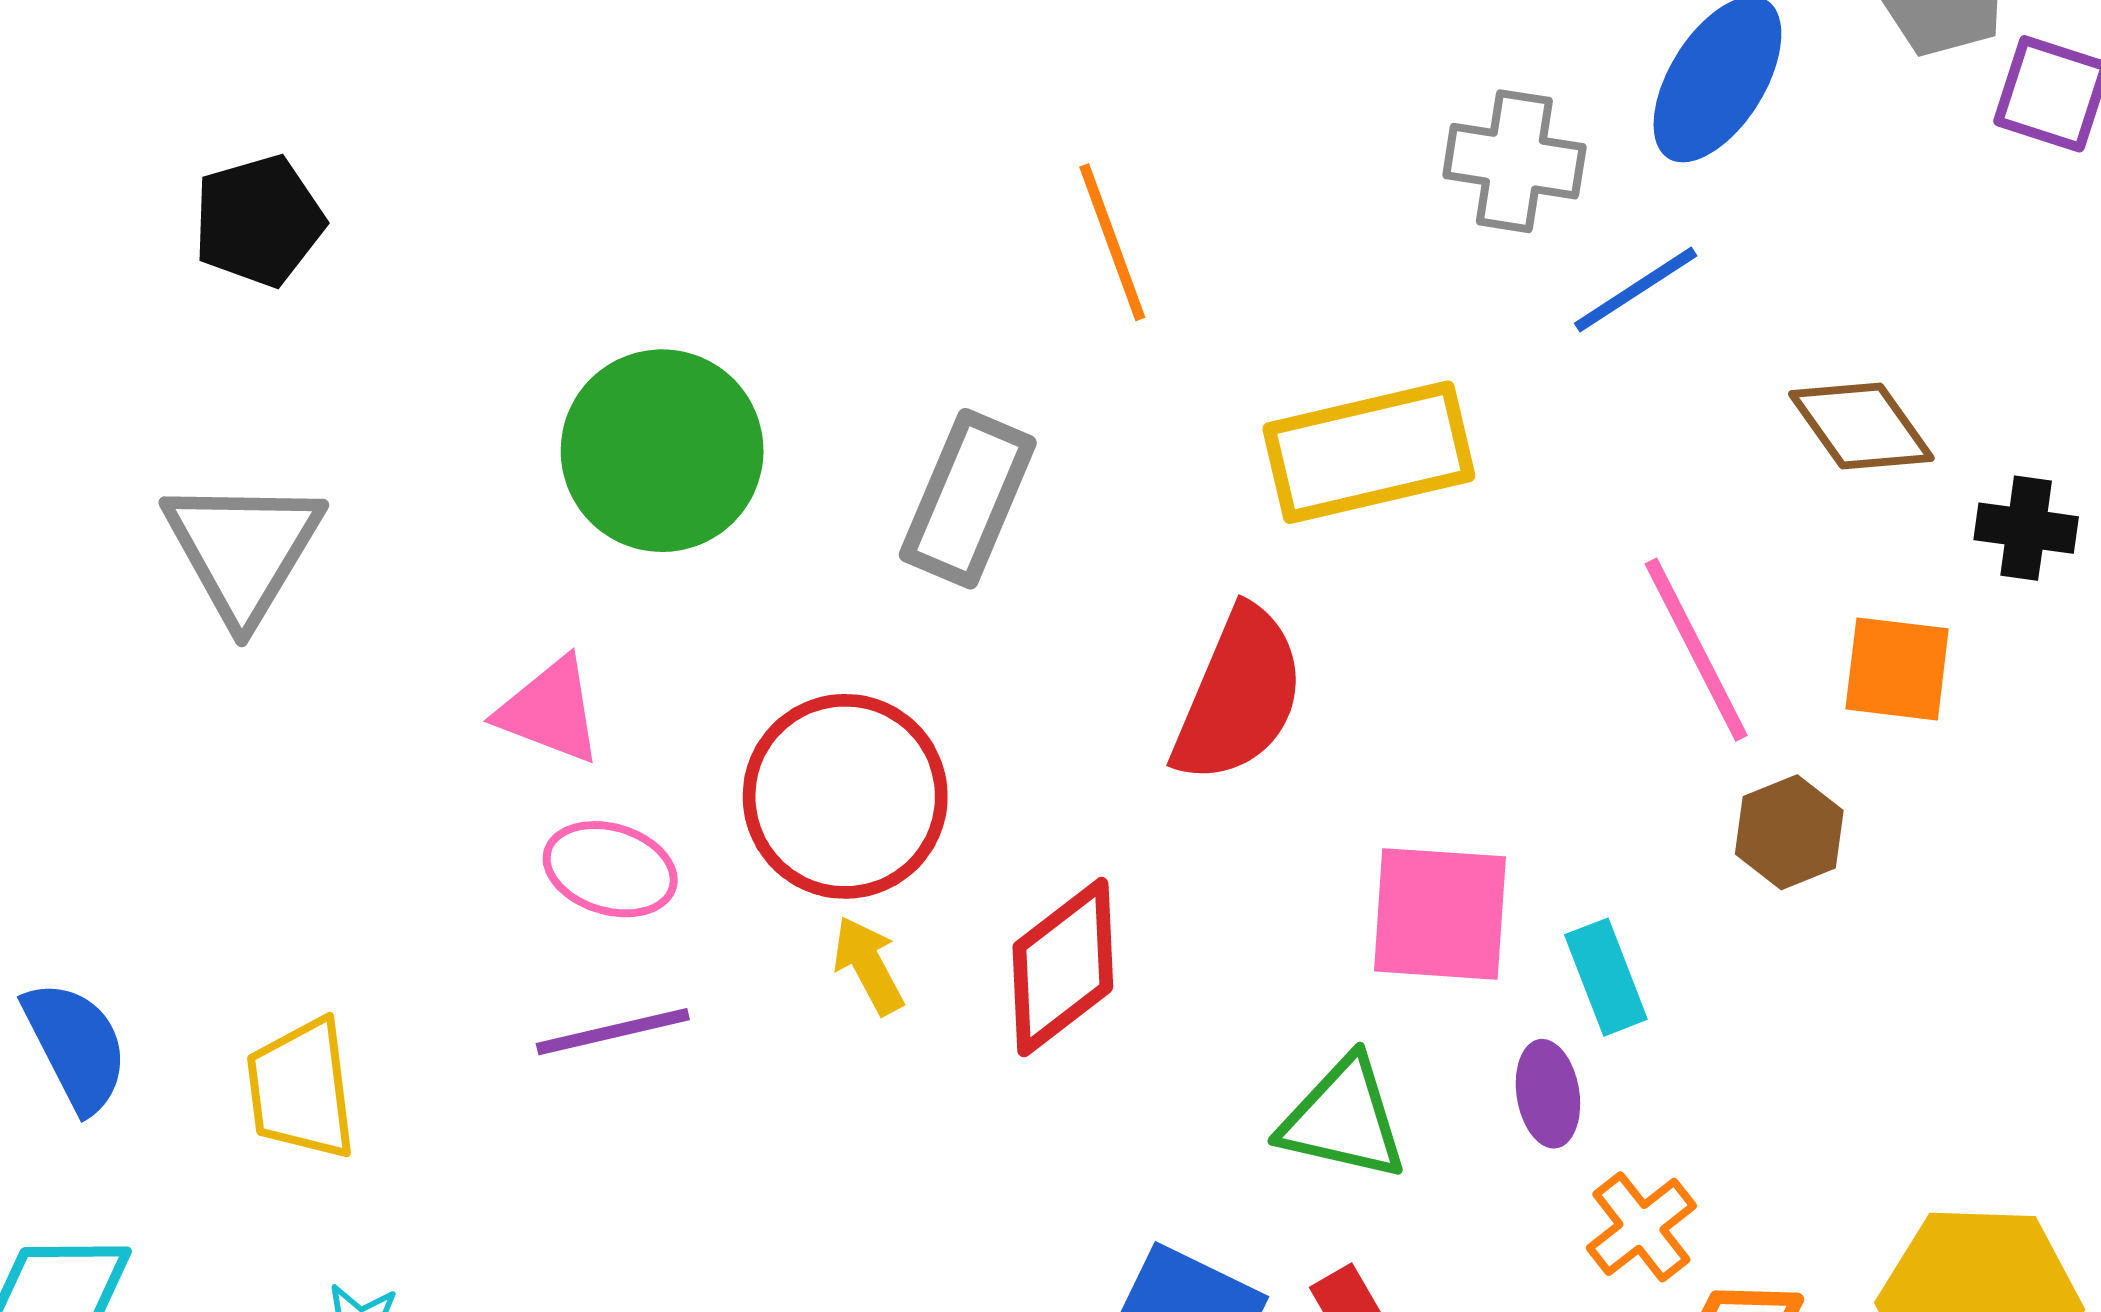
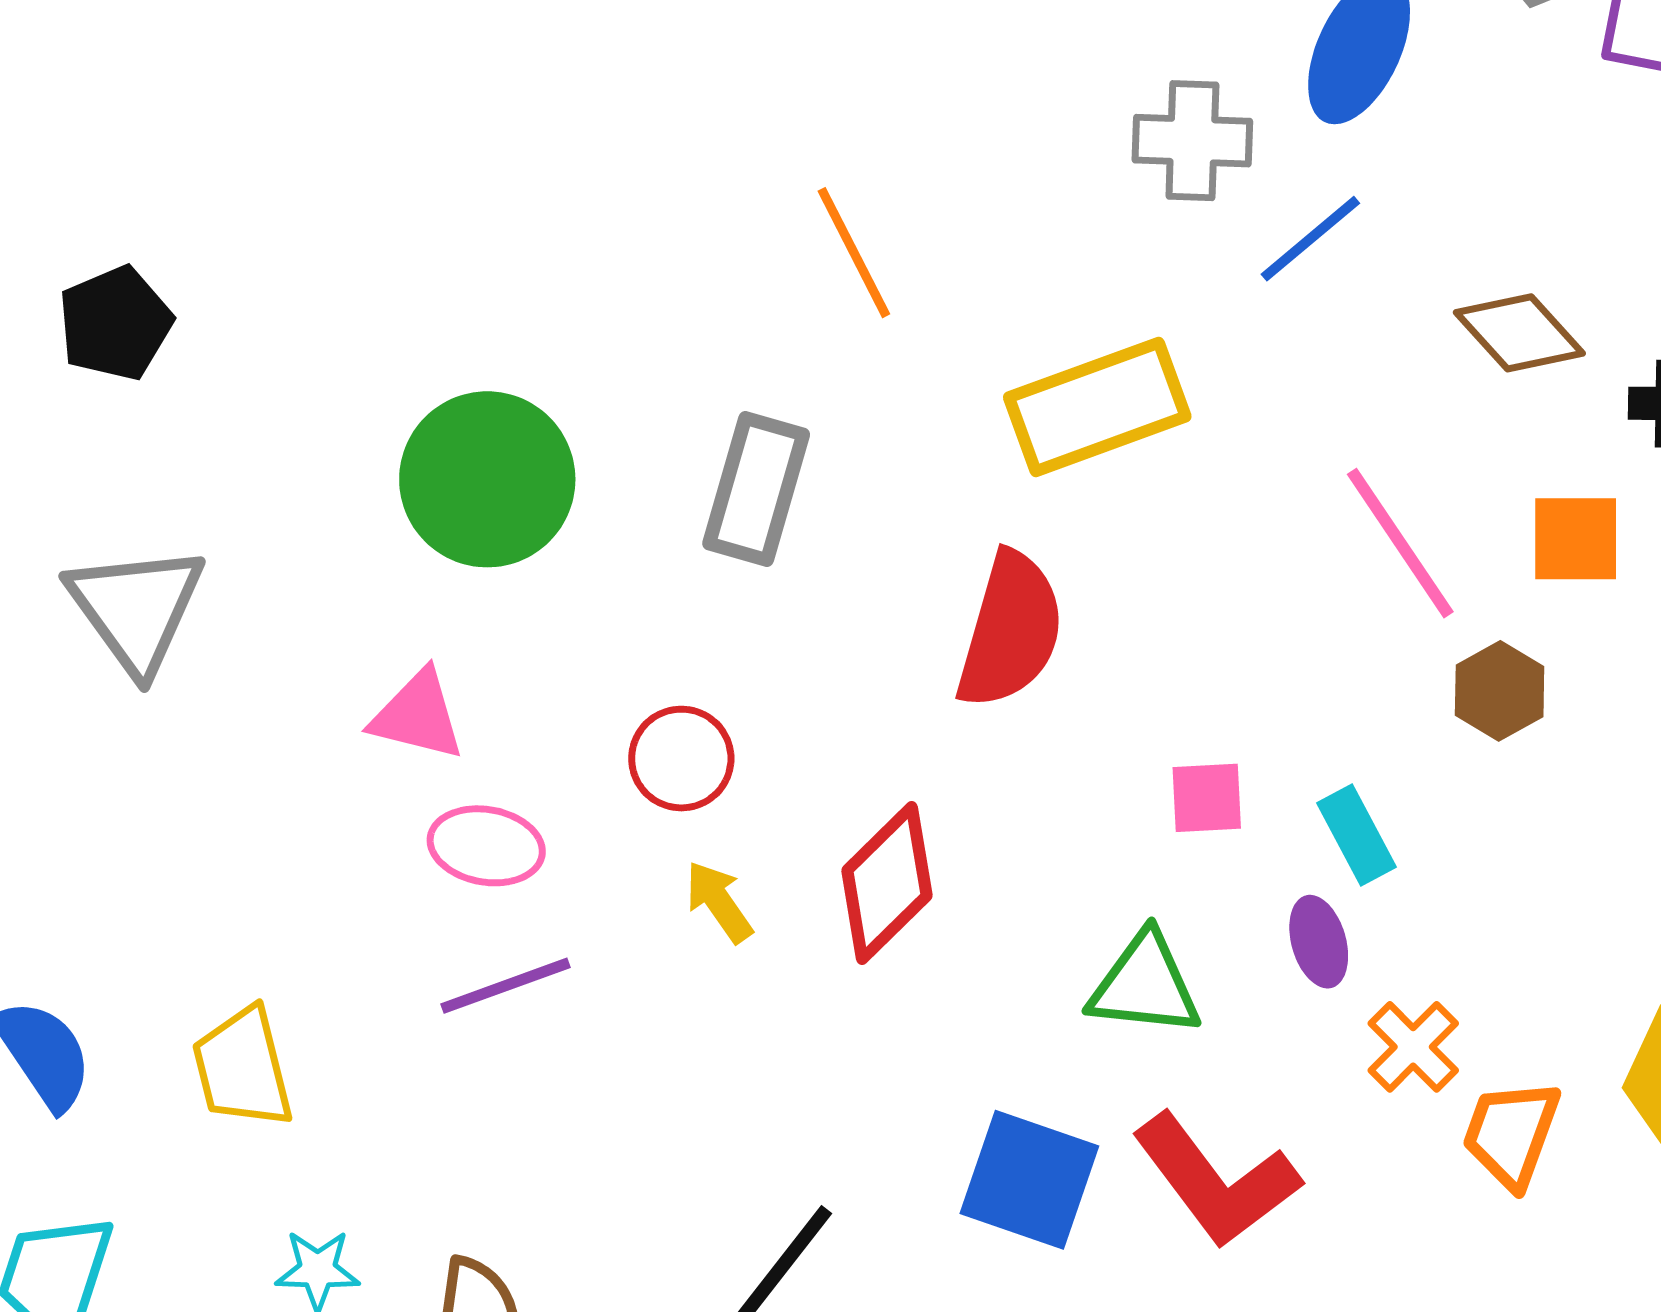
red circle: (845, 796) -> (681, 759), size x0.6
pink square: (1440, 914) -> (1207, 798), size x0.6

